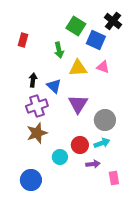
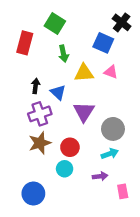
green square: (76, 26) -> (55, 23), moved
red rectangle: (23, 40) -> (25, 43), size x1.5
red circle: (80, 145) -> (70, 147), moved

